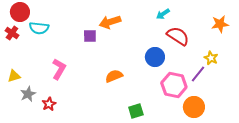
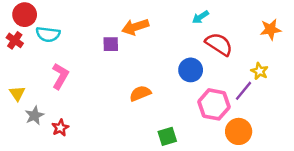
pink L-shape: (59, 69) -> (60, 76), moved
yellow triangle: (14, 76) -> (17, 93), turned -48

